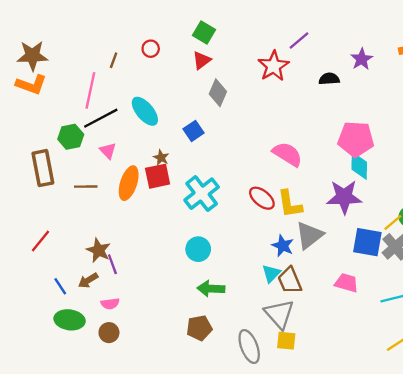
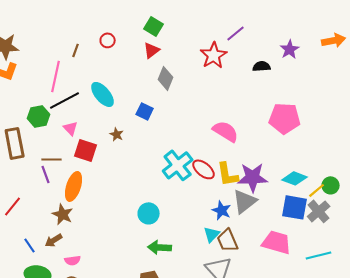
blue square: (194, 131) -> (145, 111), turned -30
cyan diamond: (359, 166) -> (295, 178), moved, turned -70
red square: (158, 176) -> (86, 150), moved, turned 30
orange ellipse: (129, 183) -> (74, 186), moved
cyan cross: (202, 194) -> (178, 165), moved
purple star: (344, 197) -> (253, 177), moved
purple line: (112, 264) -> (46, 174), moved
pink trapezoid: (347, 283) -> (277, 242), size x1.4

